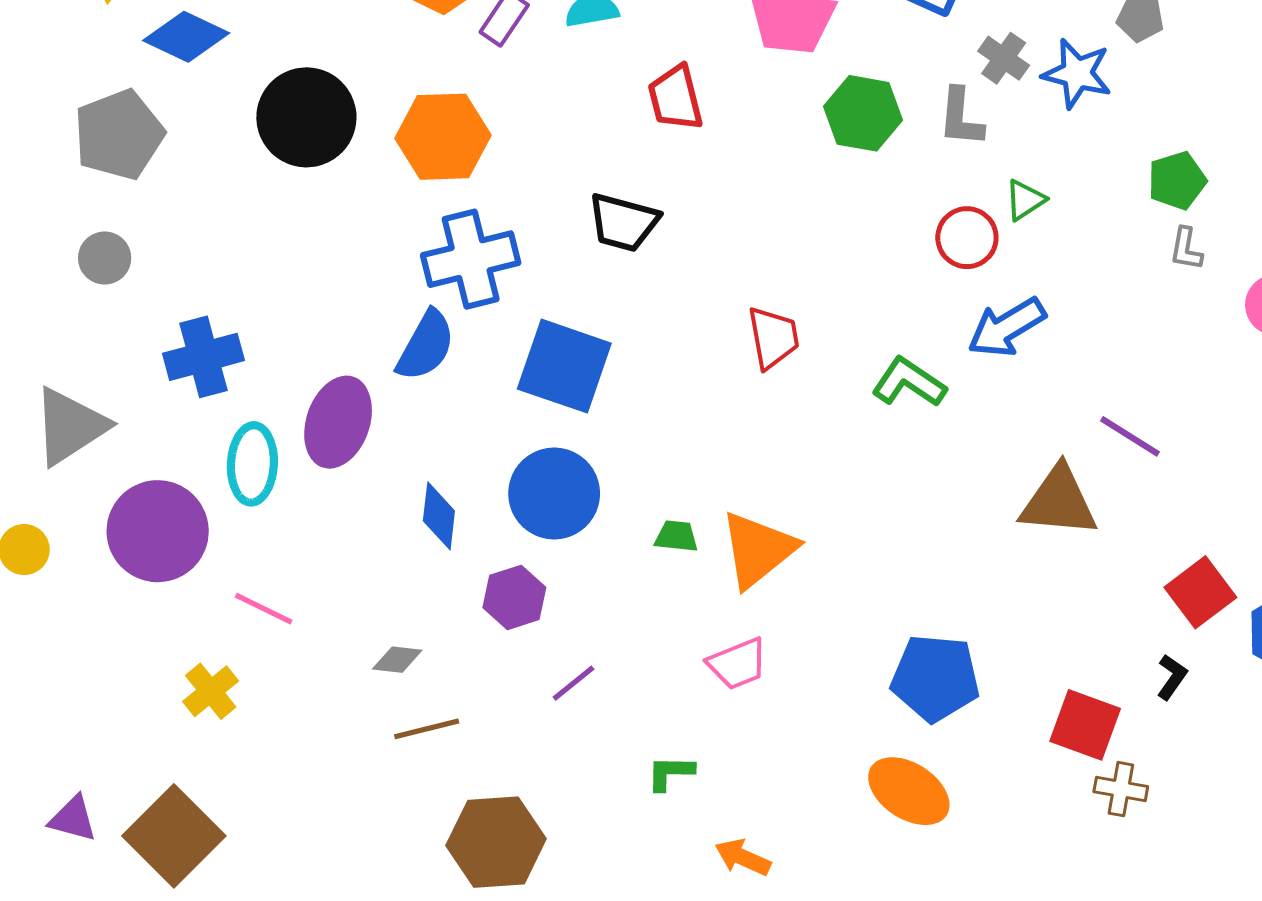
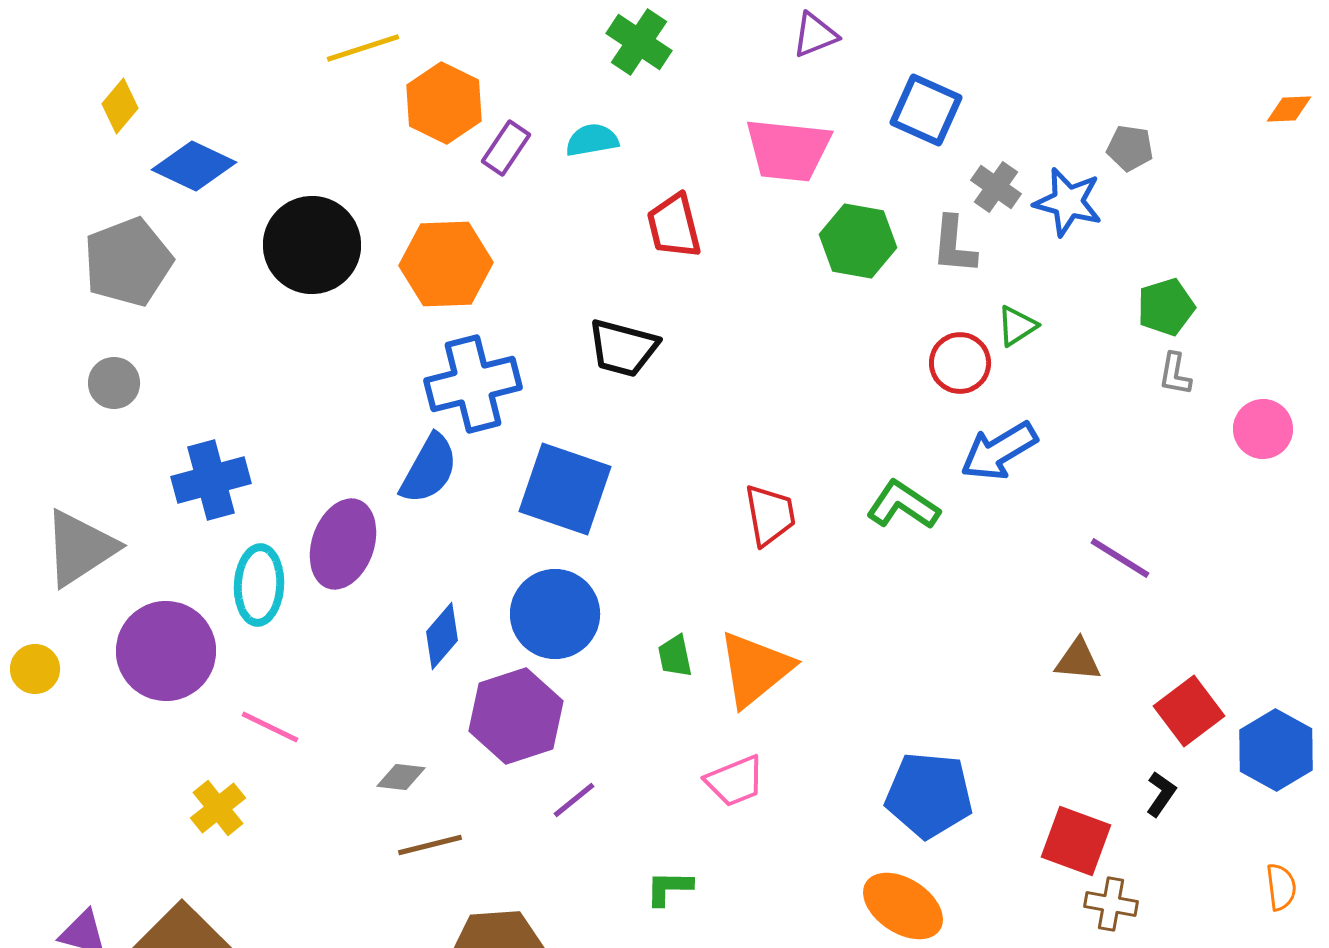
red trapezoid: (773, 338) -> (770, 515), moved
brown triangle: (1059, 502) -> (1078, 660), moved, size x0.6
blue diamond: (439, 516) -> (442, 636), turned 34
green trapezoid: (676, 536) -> (675, 656), turned -108
purple hexagon: (514, 597) -> (516, 716), size x1.5

